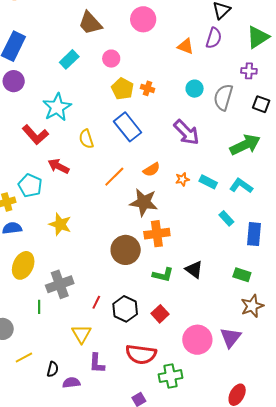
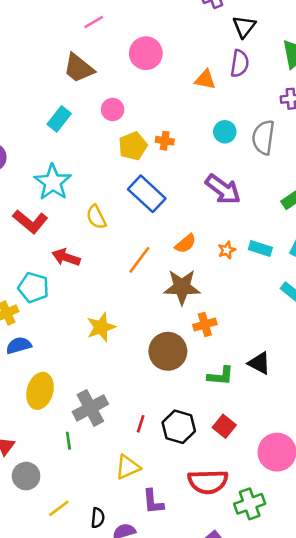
yellow pentagon: (122, 89) -> (133, 146), turned 30
yellow star: (60, 224) -> (101, 327), moved, turned -30
orange cross: (157, 234) -> (205, 324), size x0.7
yellow triangle: (81, 334) -> (128, 467), turned 45

